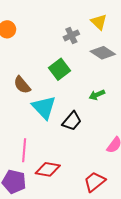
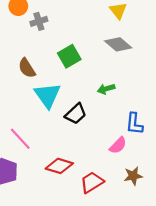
gray cross: (71, 35) -> (39, 21), moved
pink line: (24, 150) -> (20, 139), turned -55
red diamond: (48, 169) -> (59, 166), moved

